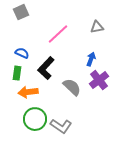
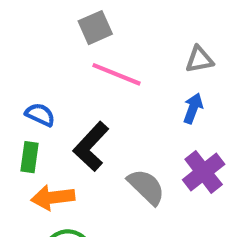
gray square: (21, 12) -> (95, 28), moved
pink line: (58, 34) -> (117, 74), turned 65
blue arrow: (91, 59) -> (193, 108), moved

